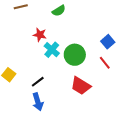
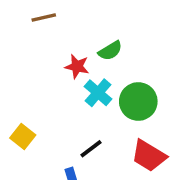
green semicircle: (59, 11) -> (110, 51), moved
black line: (38, 82) -> (91, 149), moved

